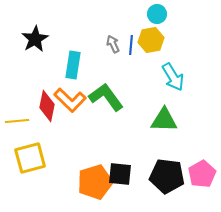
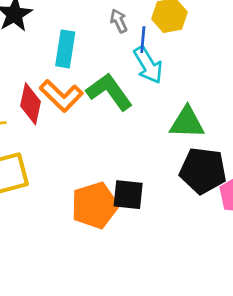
blue line: (131, 45) -> (143, 40), moved
cyan arrow: (173, 77) -> (148, 65), moved
black pentagon: (167, 176) -> (203, 171), moved

